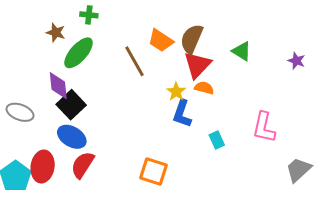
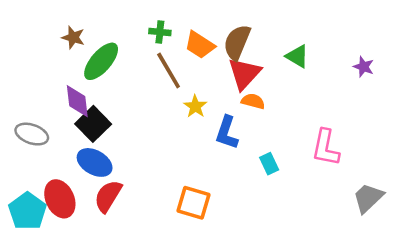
green cross: (89, 15) -> (160, 32), moved
yellow star: (176, 92) -> (195, 106), moved
red ellipse: (43, 166) -> (60, 199), turned -32

